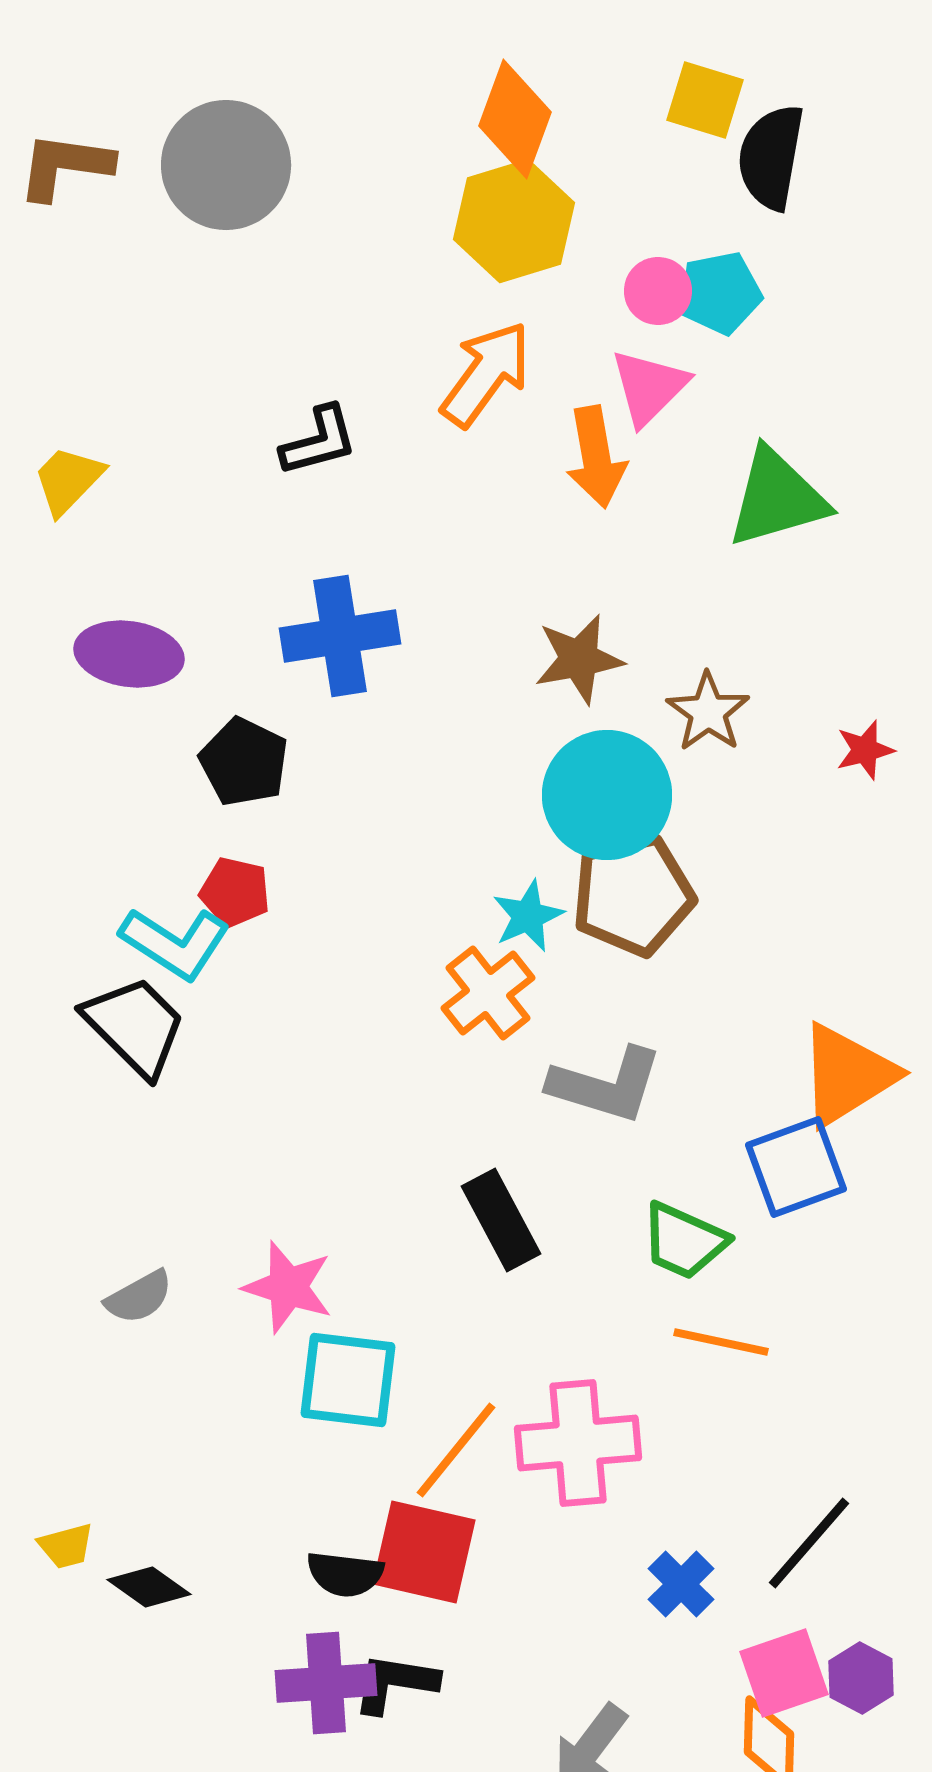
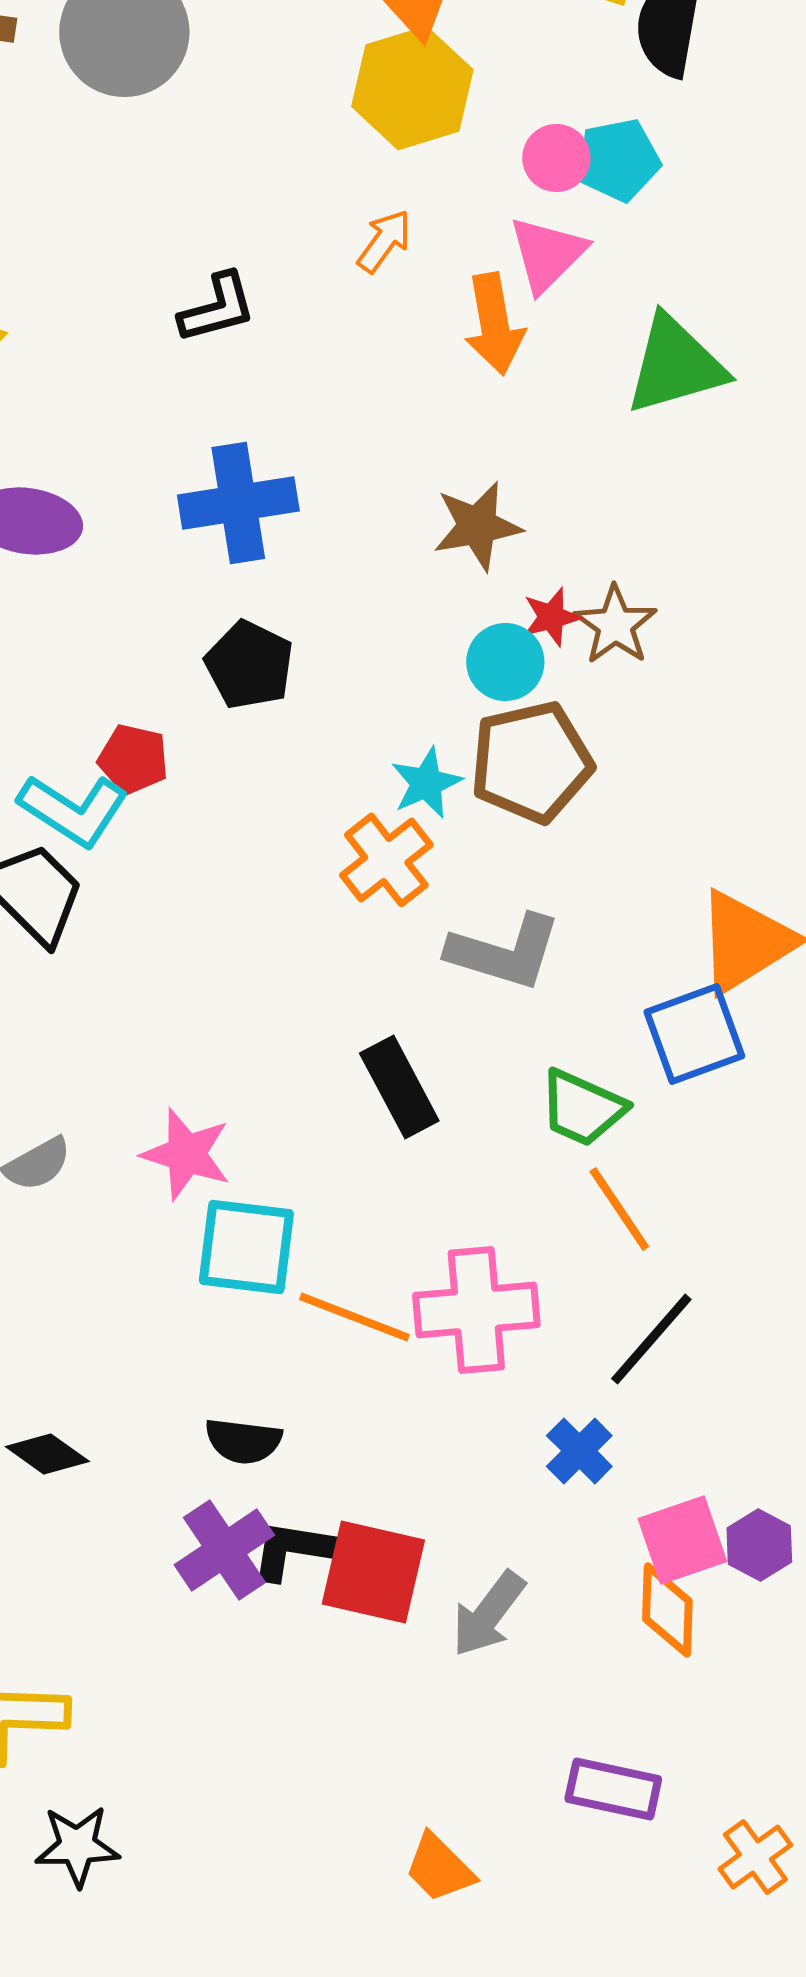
orange arrow: (486, 374) -> (384, 241), size x0.6
brown star: (708, 712) -> (615, 625), moved
red star: (865, 750) -> (551, 617), moved
black pentagon: (244, 762) -> (249, 665), moved
cyan circle: (607, 795) -> (505, 662), size x0.6
orange line: (721, 1342) -> (619, 1209), turned 44
orange line: (456, 1450) -> (354, 1317), turned 72
black line: (809, 1543) -> (651, 1339), moved
red square: (424, 1552) -> (373, 1572), moved
purple cross: (326, 1683) -> (224, 1550), turned -30

